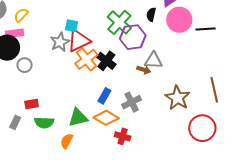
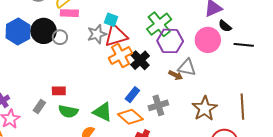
black semicircle: (151, 15) -> (225, 26), moved, turned -72
pink circle: (179, 20) -> (208, 40), moved
pink rectangle: (15, 33) -> (69, 13), moved
gray circle: (25, 65) -> (60, 37), moved
green triangle: (78, 118) -> (103, 112), turned 30

